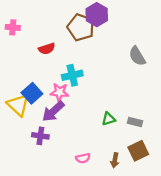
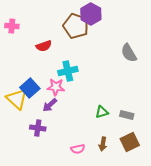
purple arrow: (53, 111) -> (50, 105), size x0.7
brown arrow: (115, 160) -> (103, 144), moved

